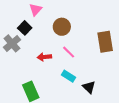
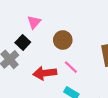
red arrow: (44, 57) -> (45, 73), size x1.5

